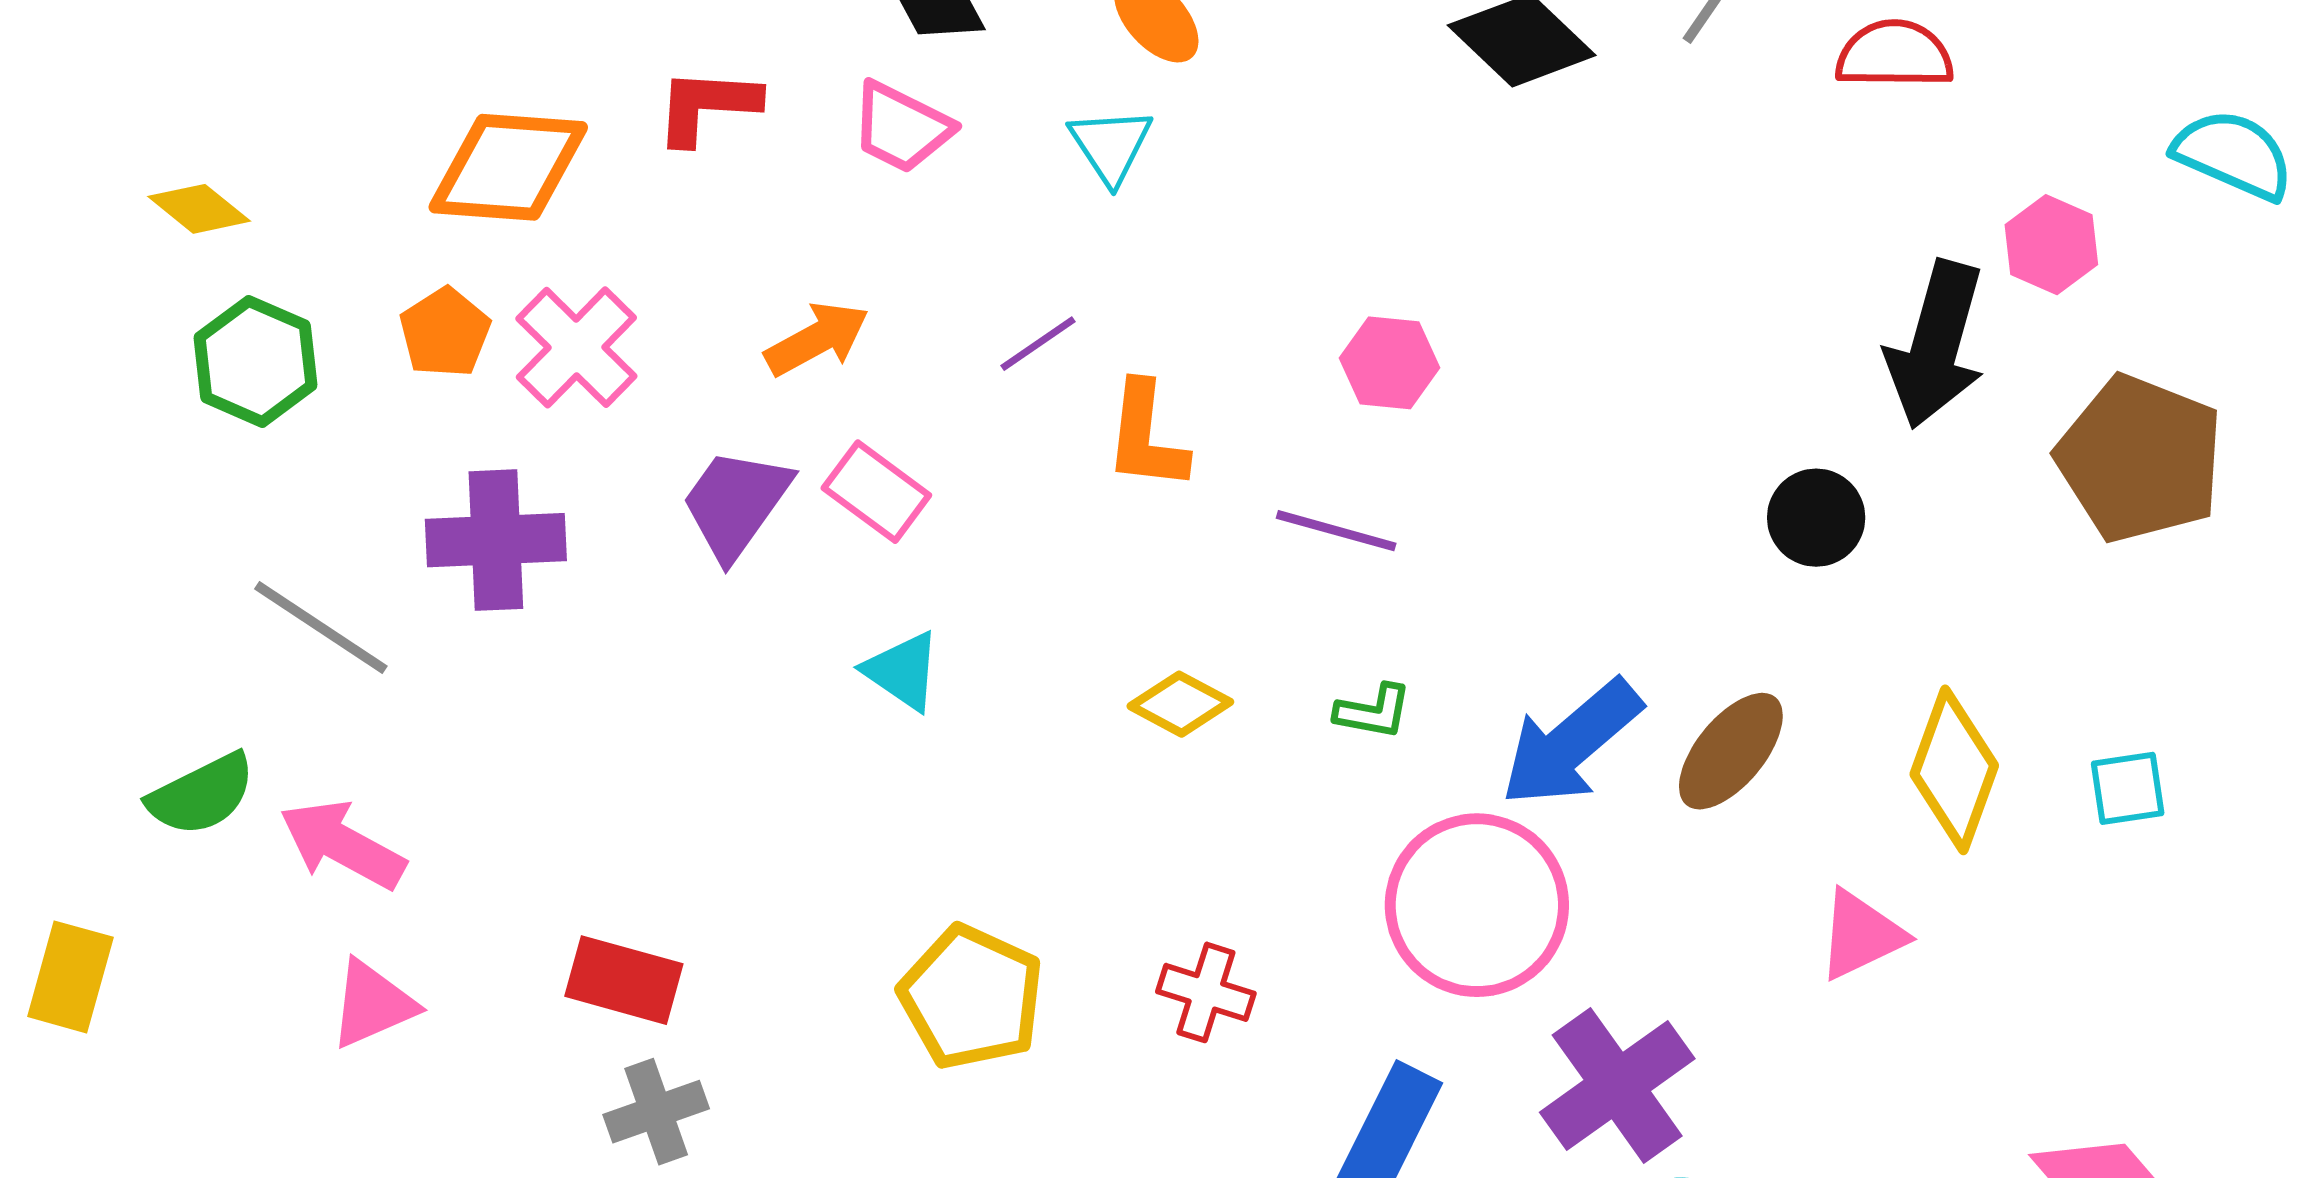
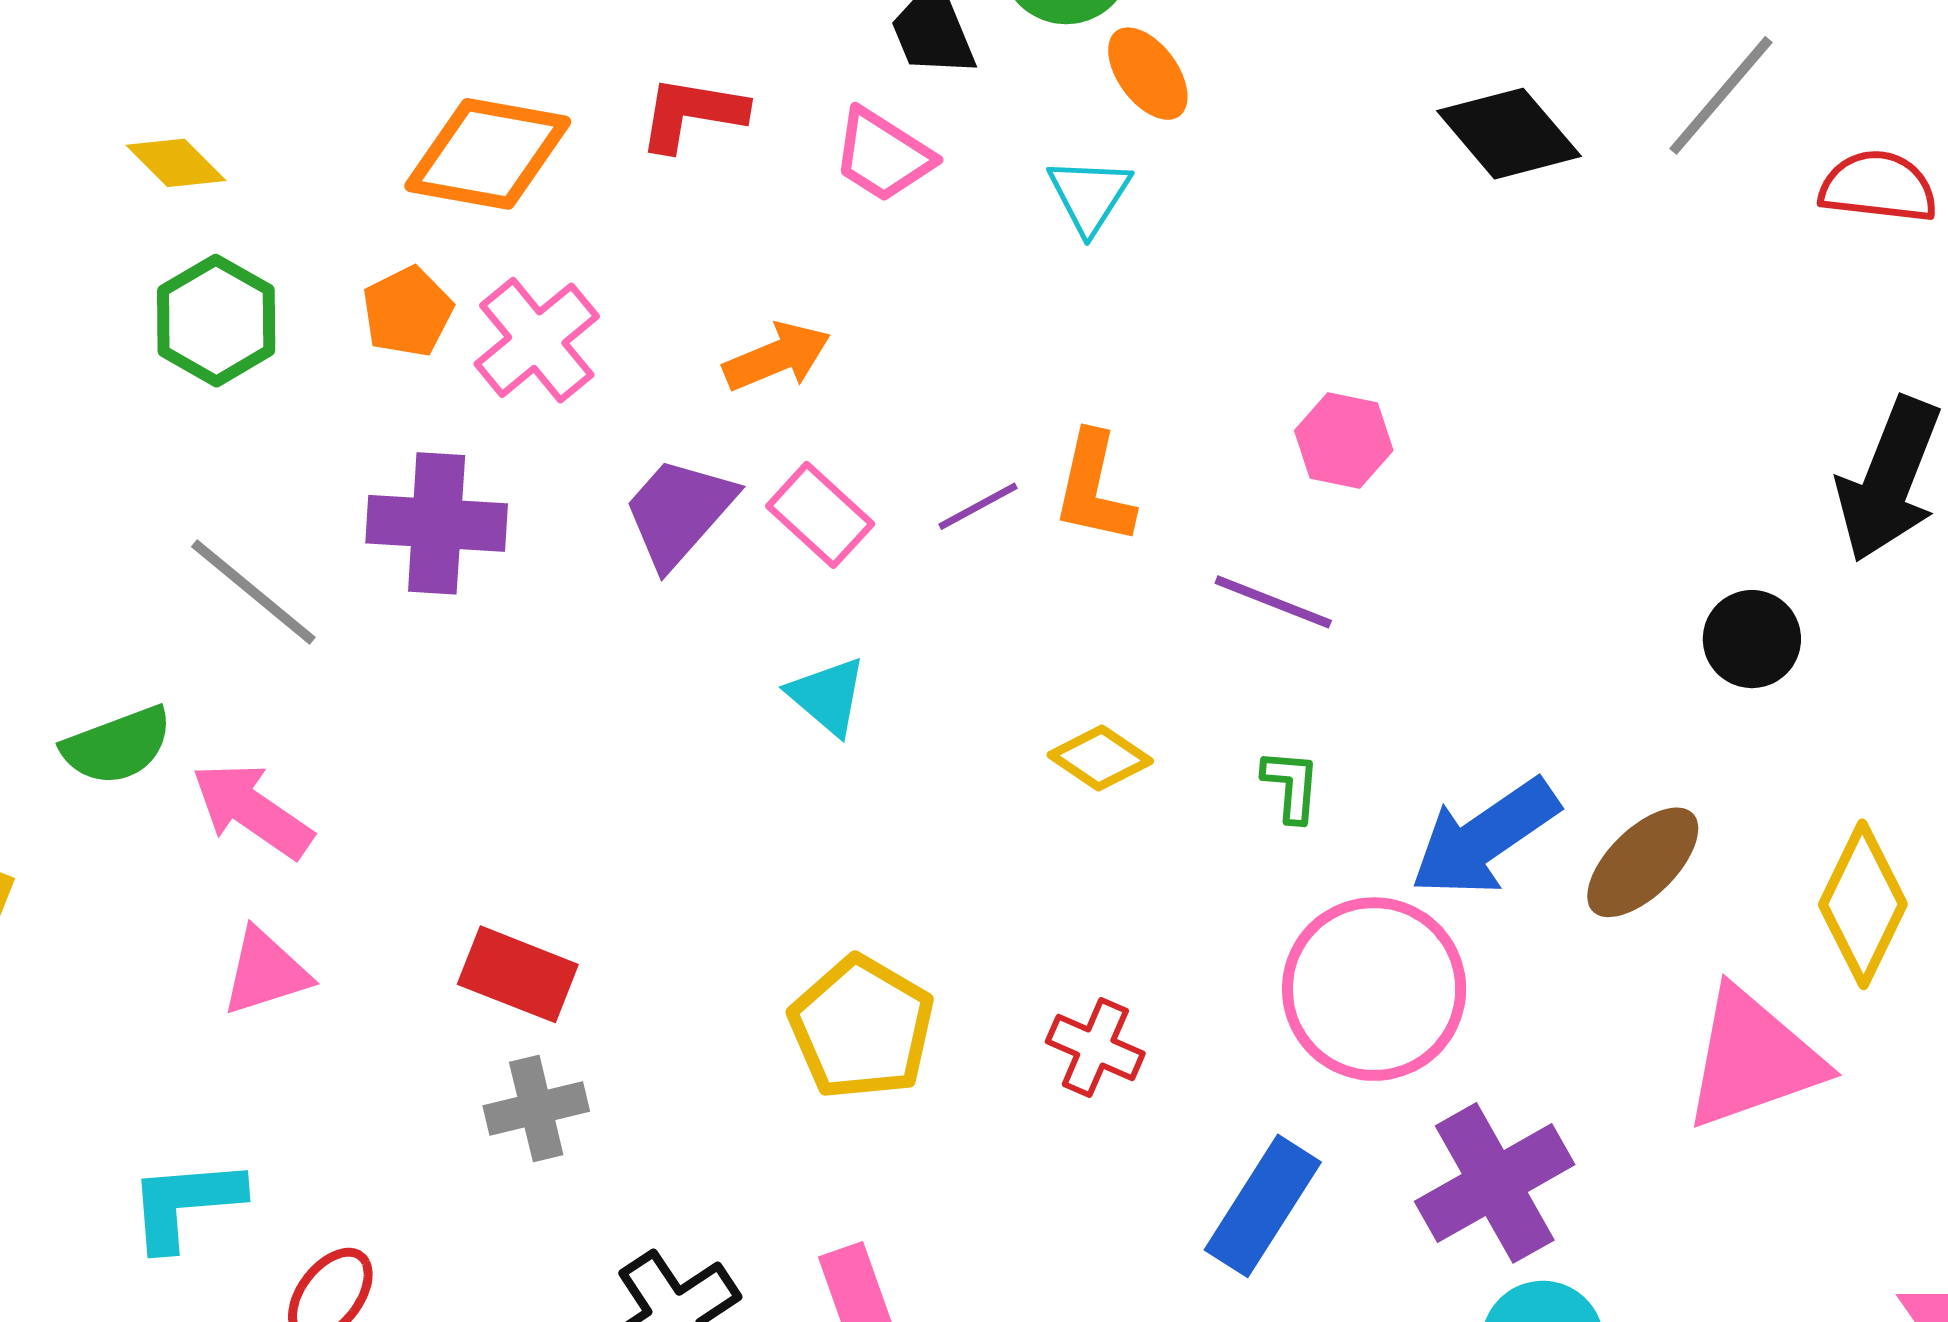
purple line: (1038, 344) -> (978, 506), moved
green L-shape: (1373, 711) -> (1291, 786), turned -102
pink triangle: (1861, 935) -> (1753, 1059), size x1.6

